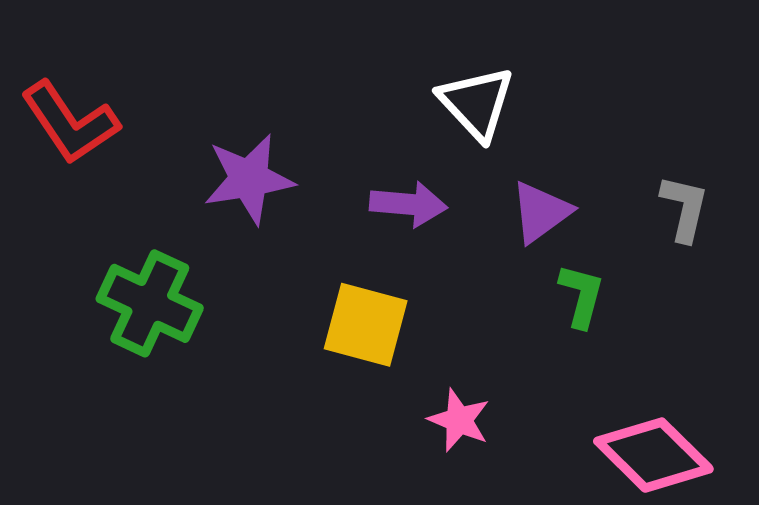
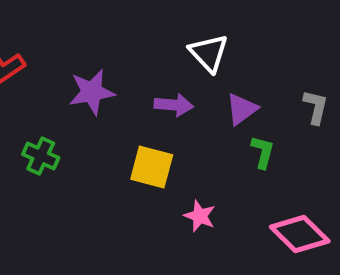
green cross: (150, 303) -> (41, 156), size x0.7

